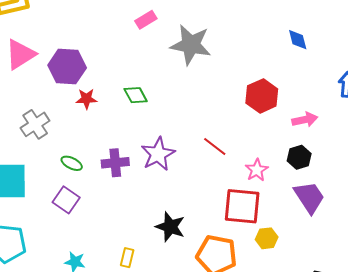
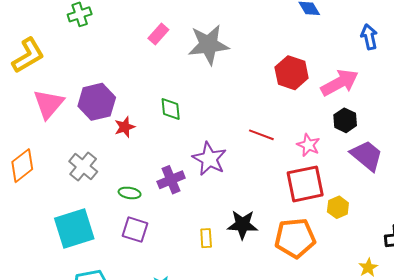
green diamond: (136, 95) -> (171, 109), turned 40
pink arrow: (305, 120) -> (340, 83), size x1.5
yellow rectangle: (127, 258) -> (206, 238), moved

